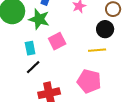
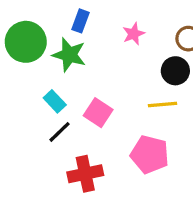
pink square: (57, 41) -> (98, 113), moved, turned -30
cyan rectangle: (30, 48) -> (55, 101), turned -32

